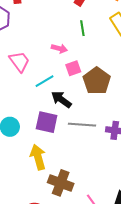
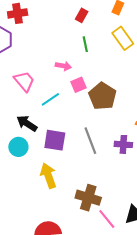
black arrow: (61, 99) -> (27, 123), moved
gray line: (82, 125) -> (90, 141), turned 68
brown cross: (61, 183) -> (88, 198), moved

